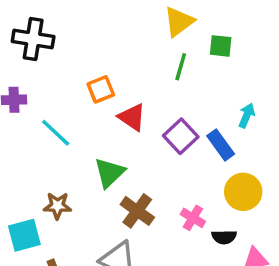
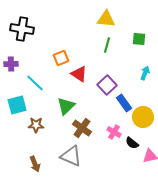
yellow triangle: (179, 22) -> (106, 19), turned 42
green square: (221, 46) -> (139, 39), moved
blue rectangle: (221, 145) -> (124, 103), moved
cyan square: (24, 235) -> (17, 105), moved
black semicircle: (224, 237) -> (132, 143), turned 40

